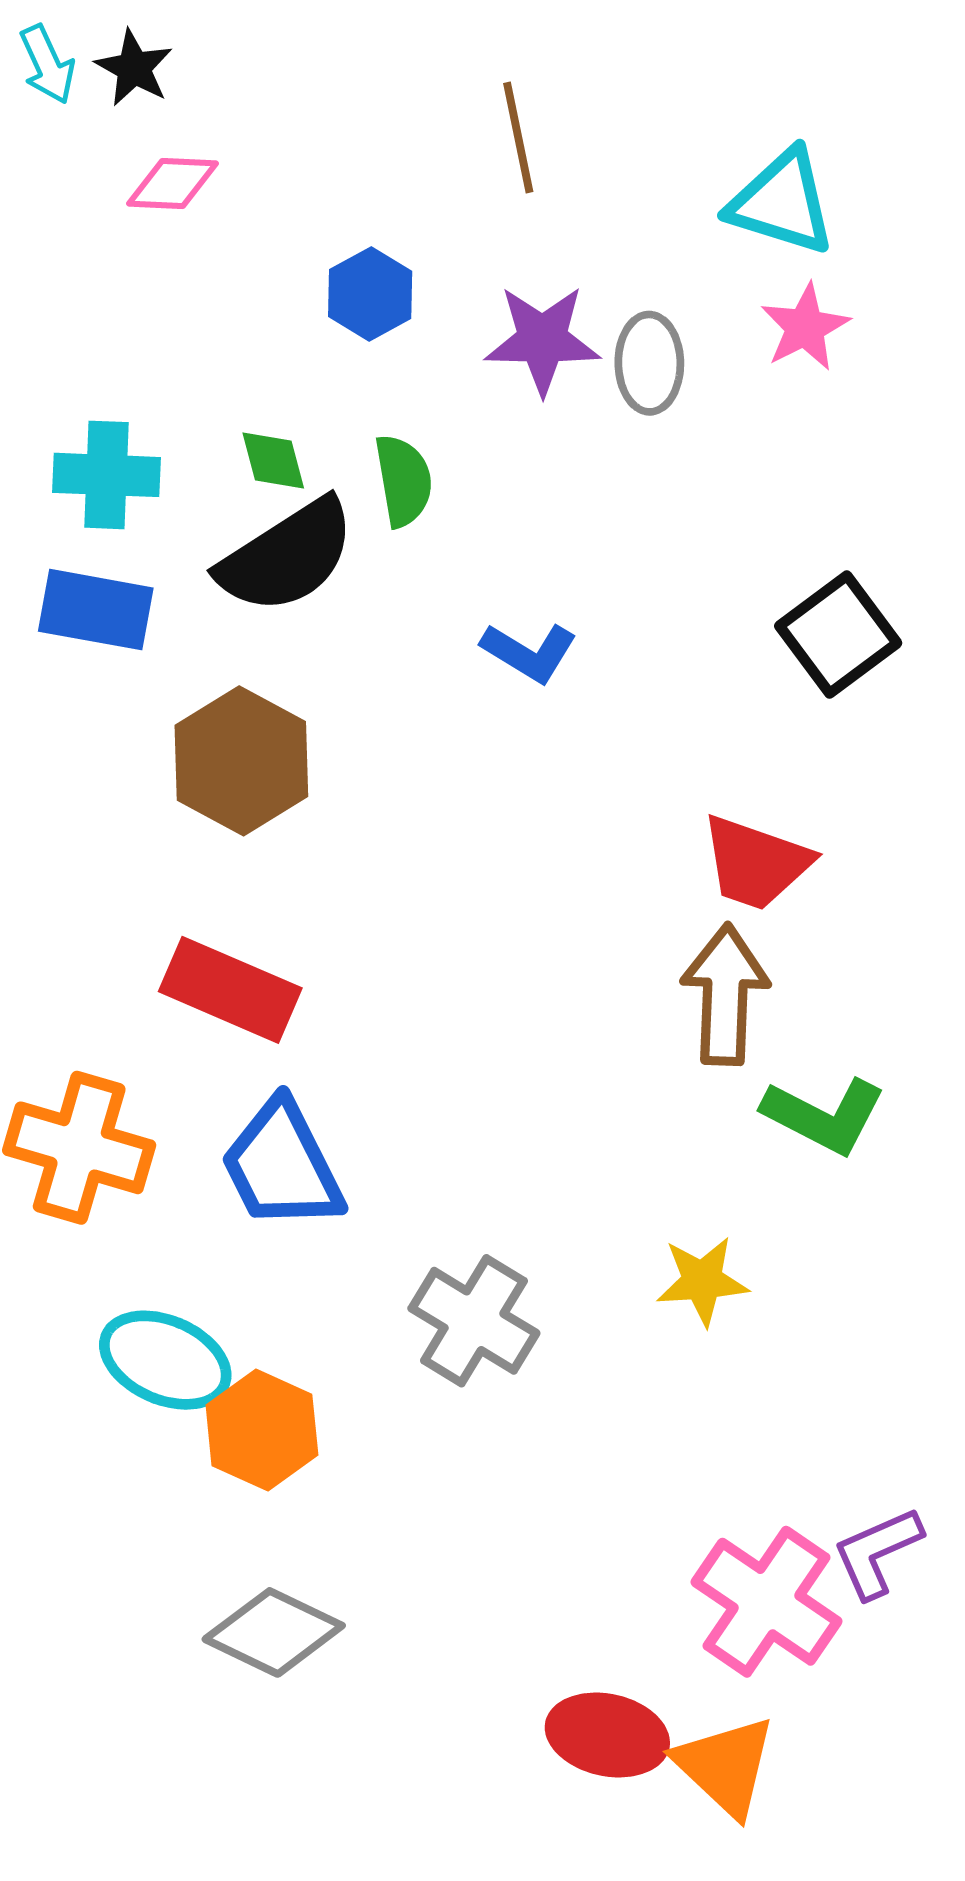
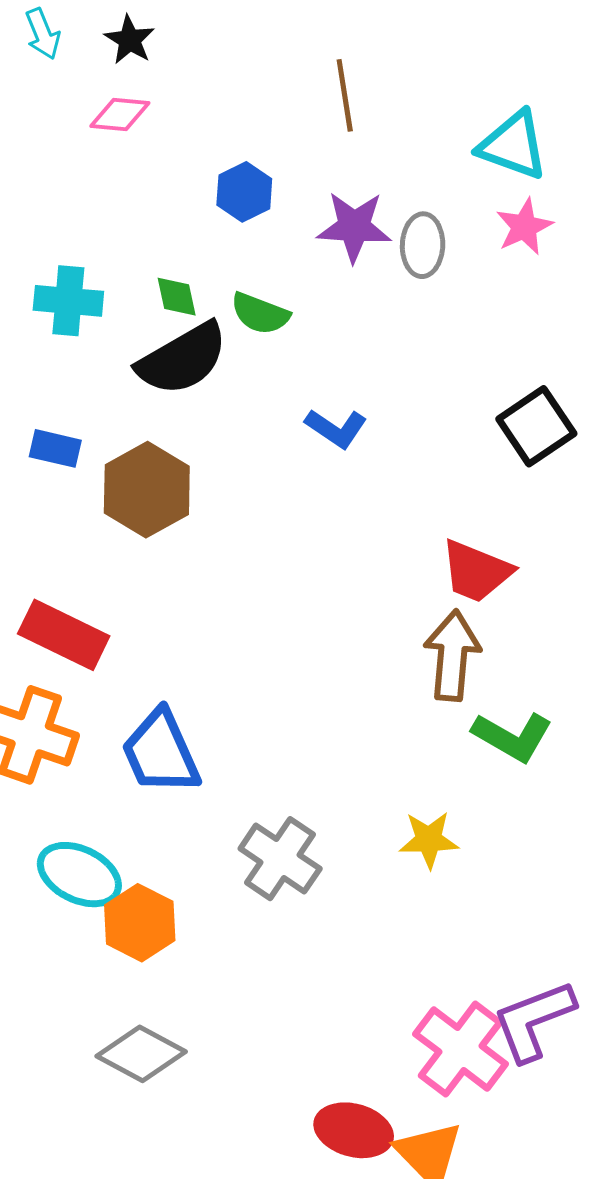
black star: (134, 68) -> (130, 40), moved
green semicircle: (403, 481) -> (260, 314), turned 118
blue rectangle: (96, 610) -> (55, 448), moved, size x0.7
red rectangle: (230, 990) -> (64, 635), moved
purple L-shape: (877, 1552) -> (534, 1021), size x1.4

